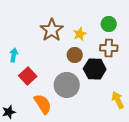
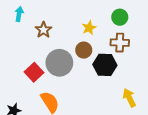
brown star: (52, 30) -> (43, 30), moved, size x0.7
cyan arrow: (14, 55) -> (19, 14), moved
gray circle: (67, 85) -> (59, 63), moved

